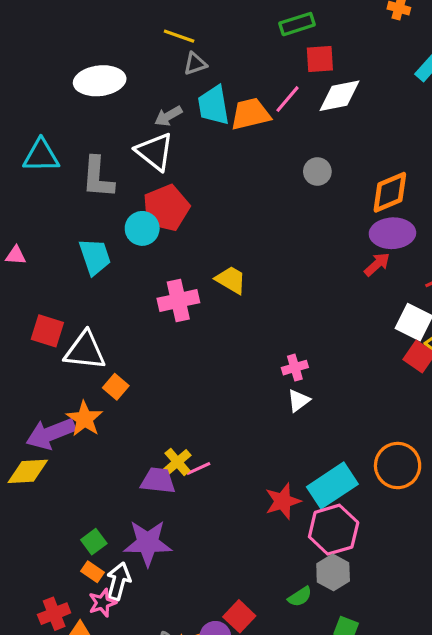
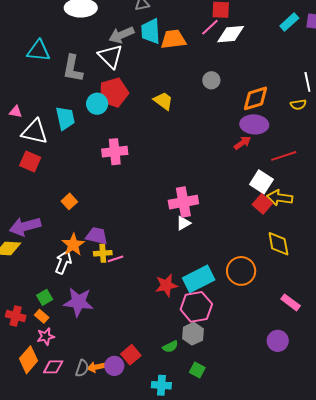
pink line: (287, 99) -> (210, 27), moved
gray arrow: (168, 116) -> (121, 35), size x1.4
yellow trapezoid: (231, 280) -> (163, 101), moved
white triangle: (85, 351) -> (35, 132), moved
pink cross: (295, 368) -> (183, 202), size x1.8
orange star: (85, 419) -> (73, 245), moved
yellow cross: (177, 462) -> (103, 253), turned 30
purple trapezoid: (158, 481) -> (97, 236), moved
white arrow: (118, 581) -> (63, 262), moved
red cross: (54, 614) -> (16, 316), moved, turned 30

